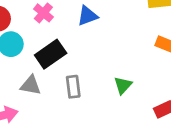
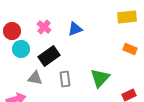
green triangle: (123, 85) -> (100, 78), size x1.5

